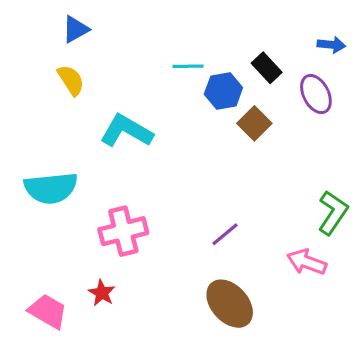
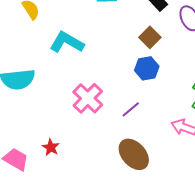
blue hexagon: (223, 91) -> (147, 68), moved
pink cross: (123, 231) -> (88, 98), moved, turned -32

